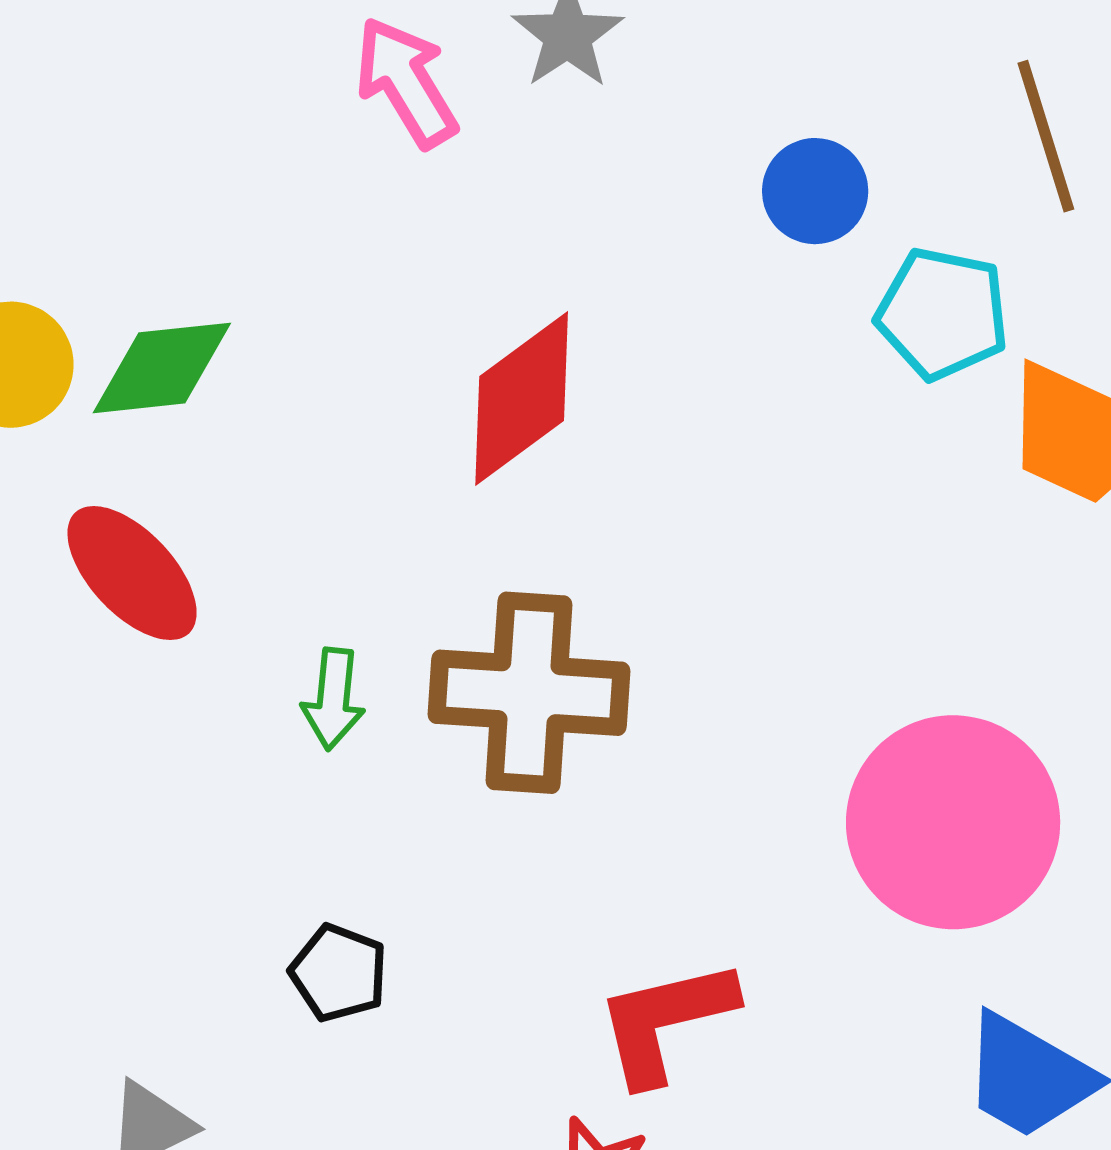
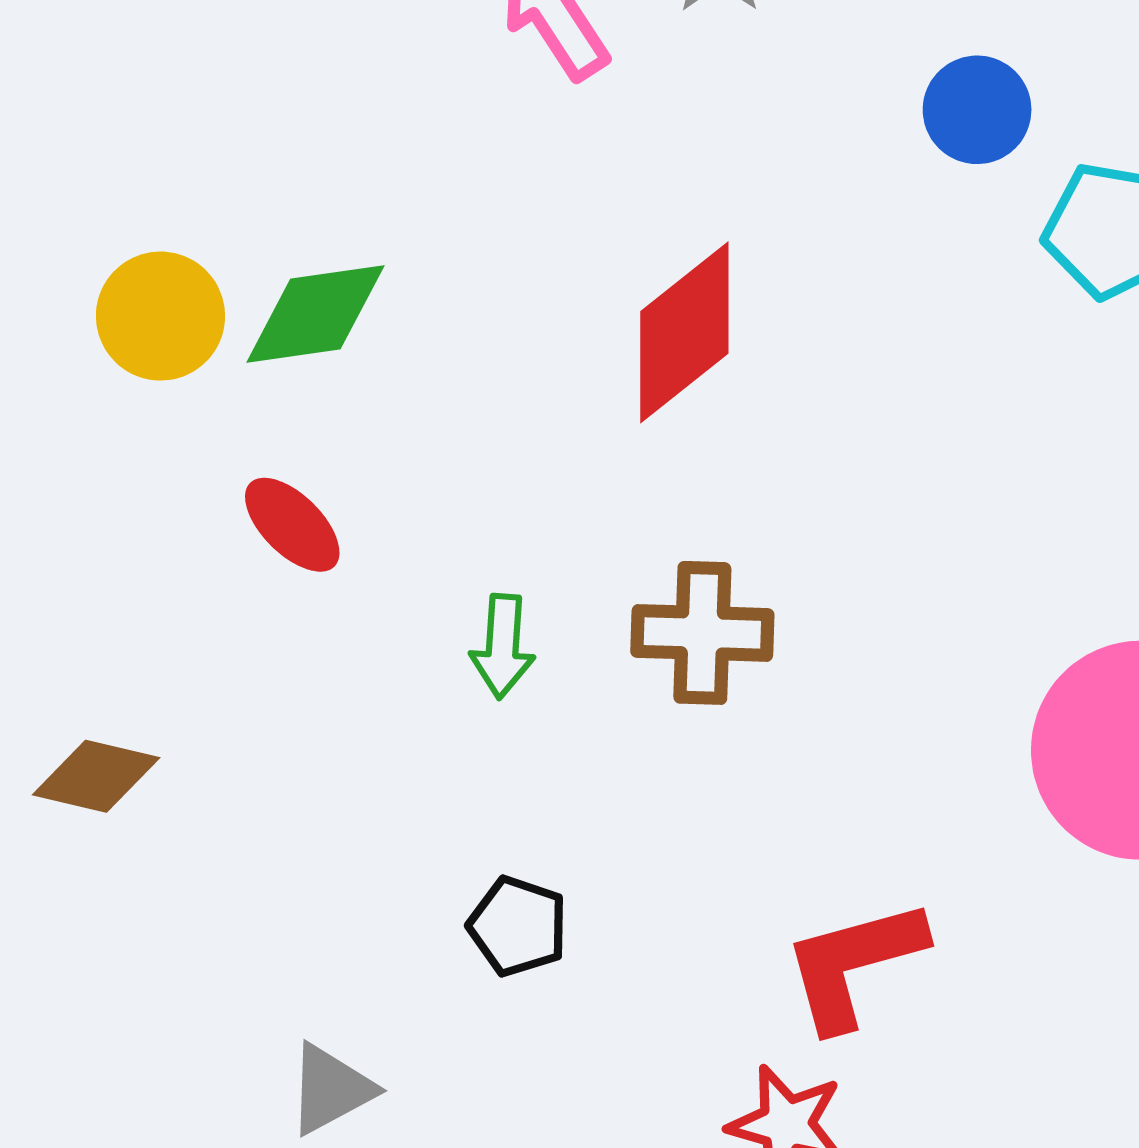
red ellipse: (132, 573) -> (292, 525), size x0.7
brown cross: (529, 693) -> (702, 633), size x0.7

